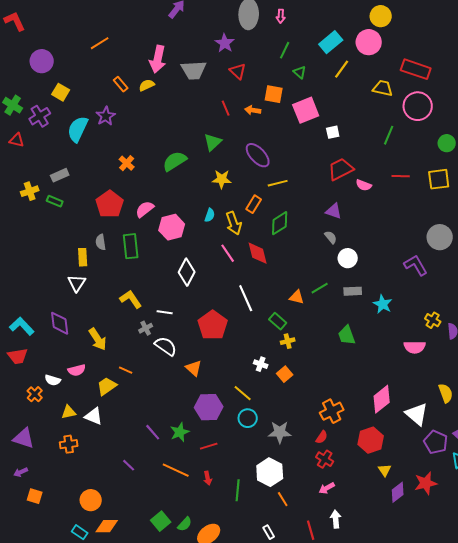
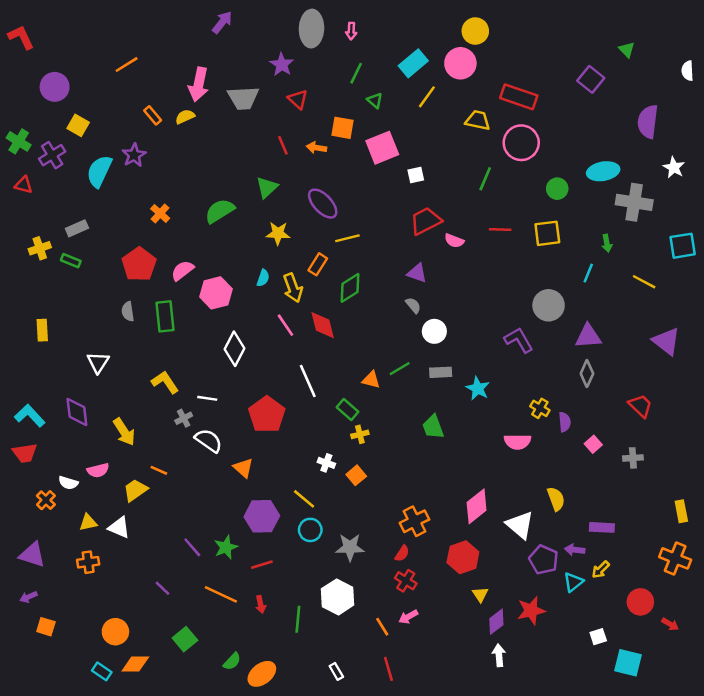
yellow rectangle: (83, 257) -> (42, 330), moved
orange line: (283, 499) -> (382, 627), moved
white arrow: (336, 519) -> (499, 655), moved
green square: (161, 521) -> (185, 639), moved

